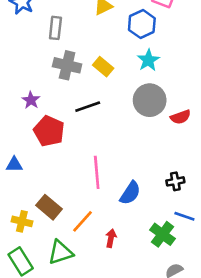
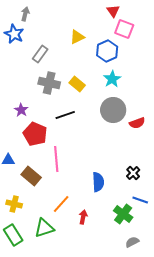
gray rectangle: (55, 28) -> (40, 54), turned 30
pink line: (97, 172) -> (56, 159), moved
black cross: (175, 181) -> (133, 173), turned -32
blue semicircle: (130, 193) -> (98, 182), turned -36
brown rectangle: (49, 207) -> (31, 176), moved

